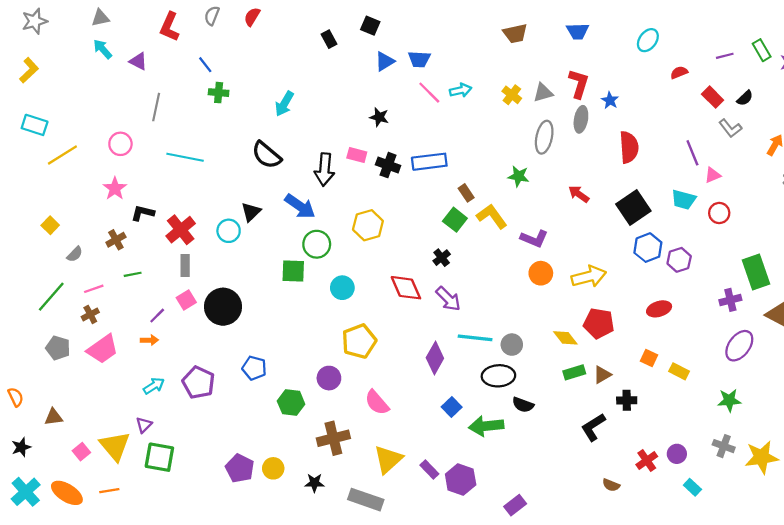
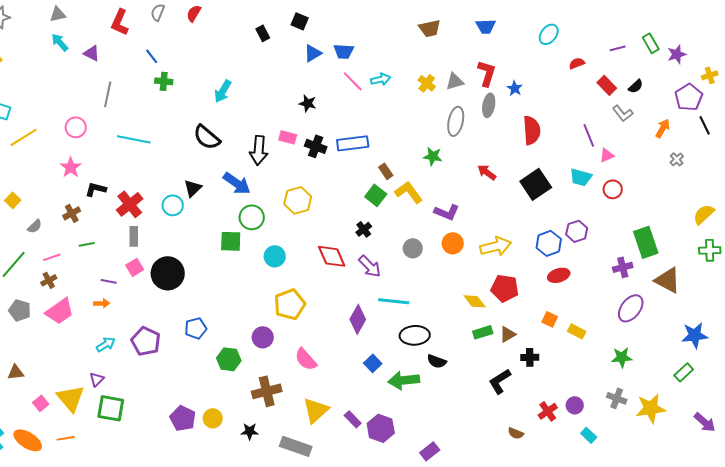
blue hexagon: (648, 248) -> (549, 243), moved
purple line: (157, 316) -> (109, 281), turned 56
gray circle: (512, 345) -> (413, 248), moved
blue pentagon: (254, 368) -> (196, 328), turned -30

